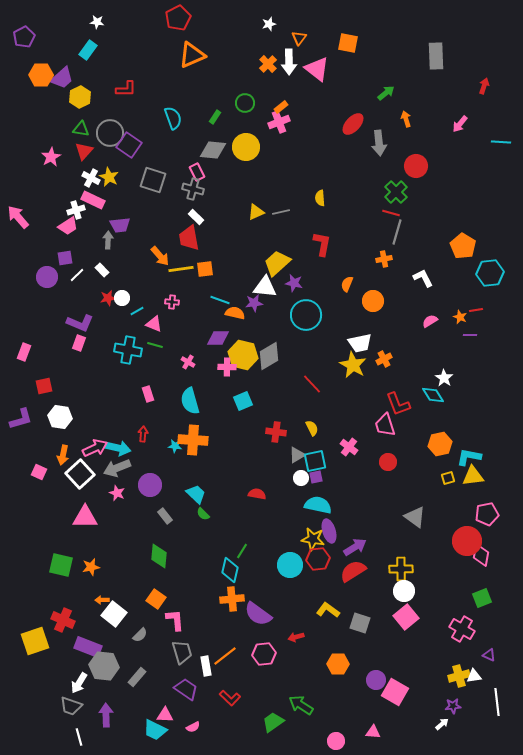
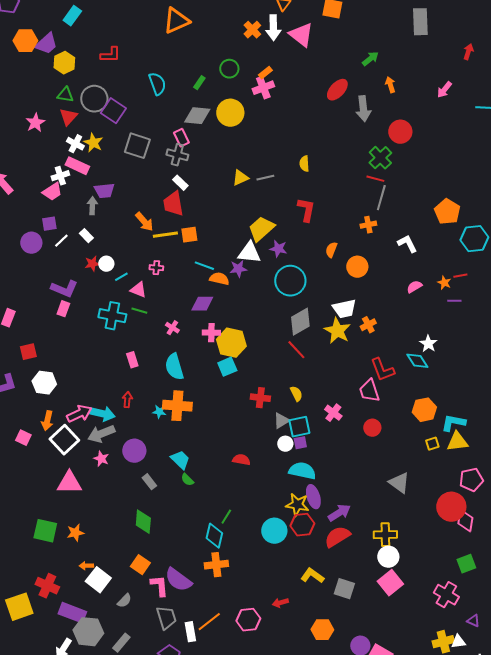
yellow hexagon: (243, 355) -> (231, 343), moved
gray diamond: (269, 356) -> (300, 322), moved
purple semicircle: (258, 614) -> (178, 580), moved

